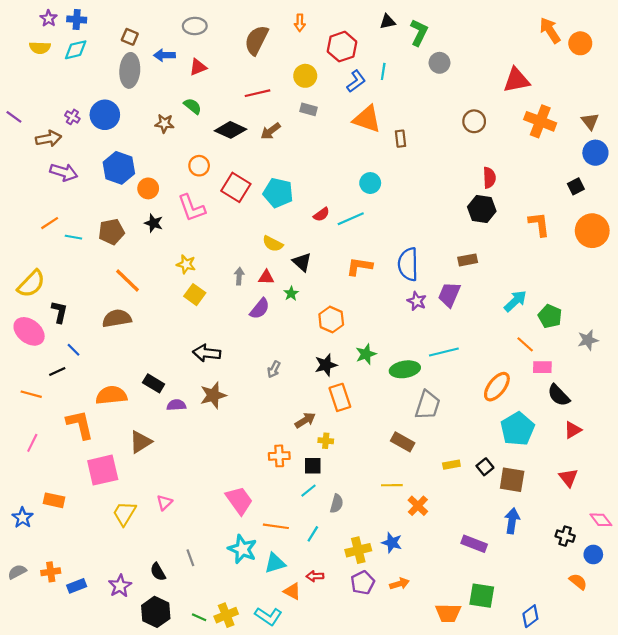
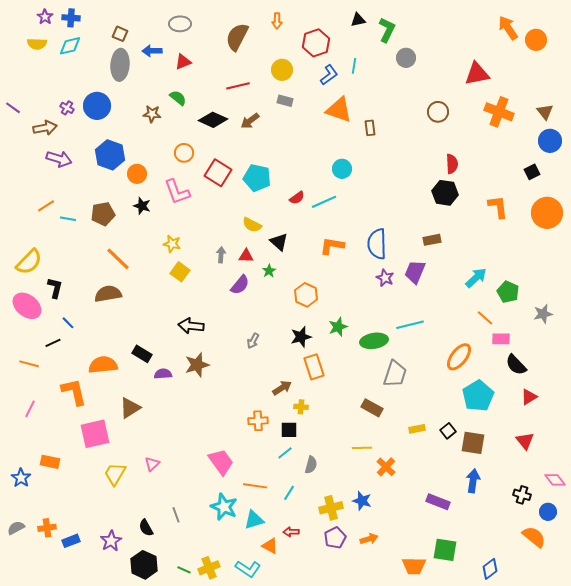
orange semicircle: (578, 582) -> (534, 537), size x1.4

